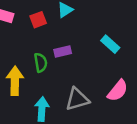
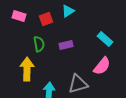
green semicircle: (41, 63) -> (39, 44), moved
pink semicircle: (118, 91) -> (102, 66), moved

